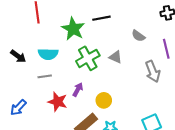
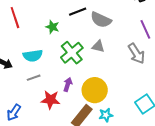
green star: (73, 29) -> (52, 27), size x0.6
gray semicircle: (138, 36) -> (101, 20), moved, size x1.5
yellow circle: (104, 100) -> (95, 90), size x1.6

